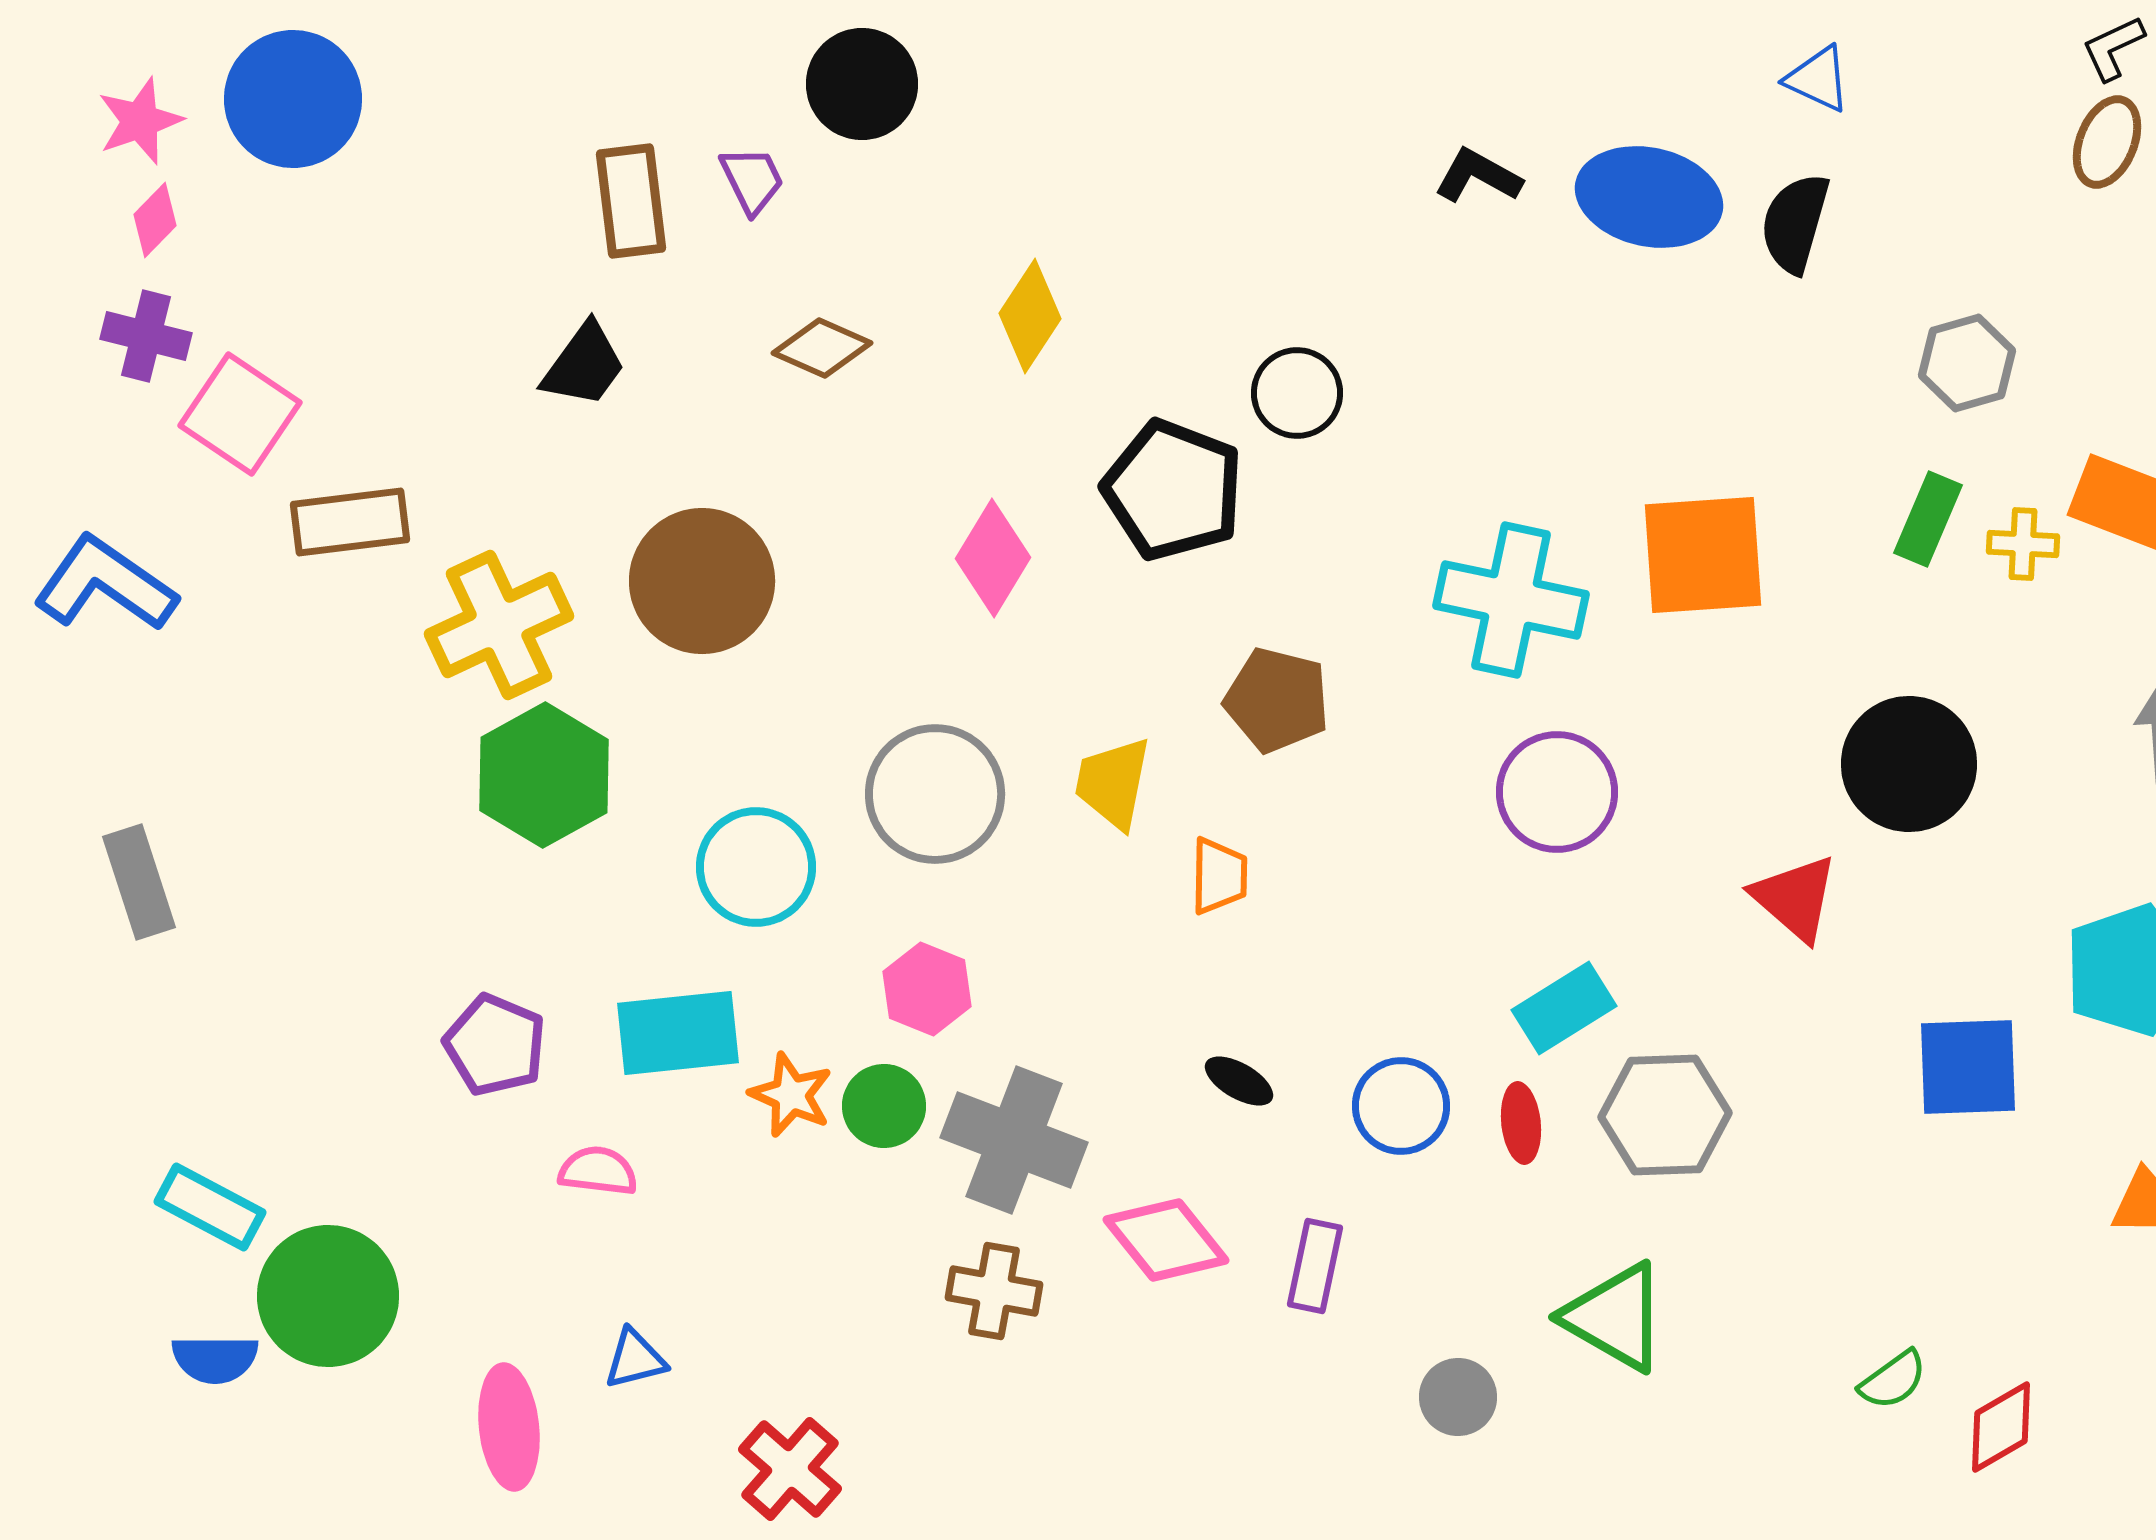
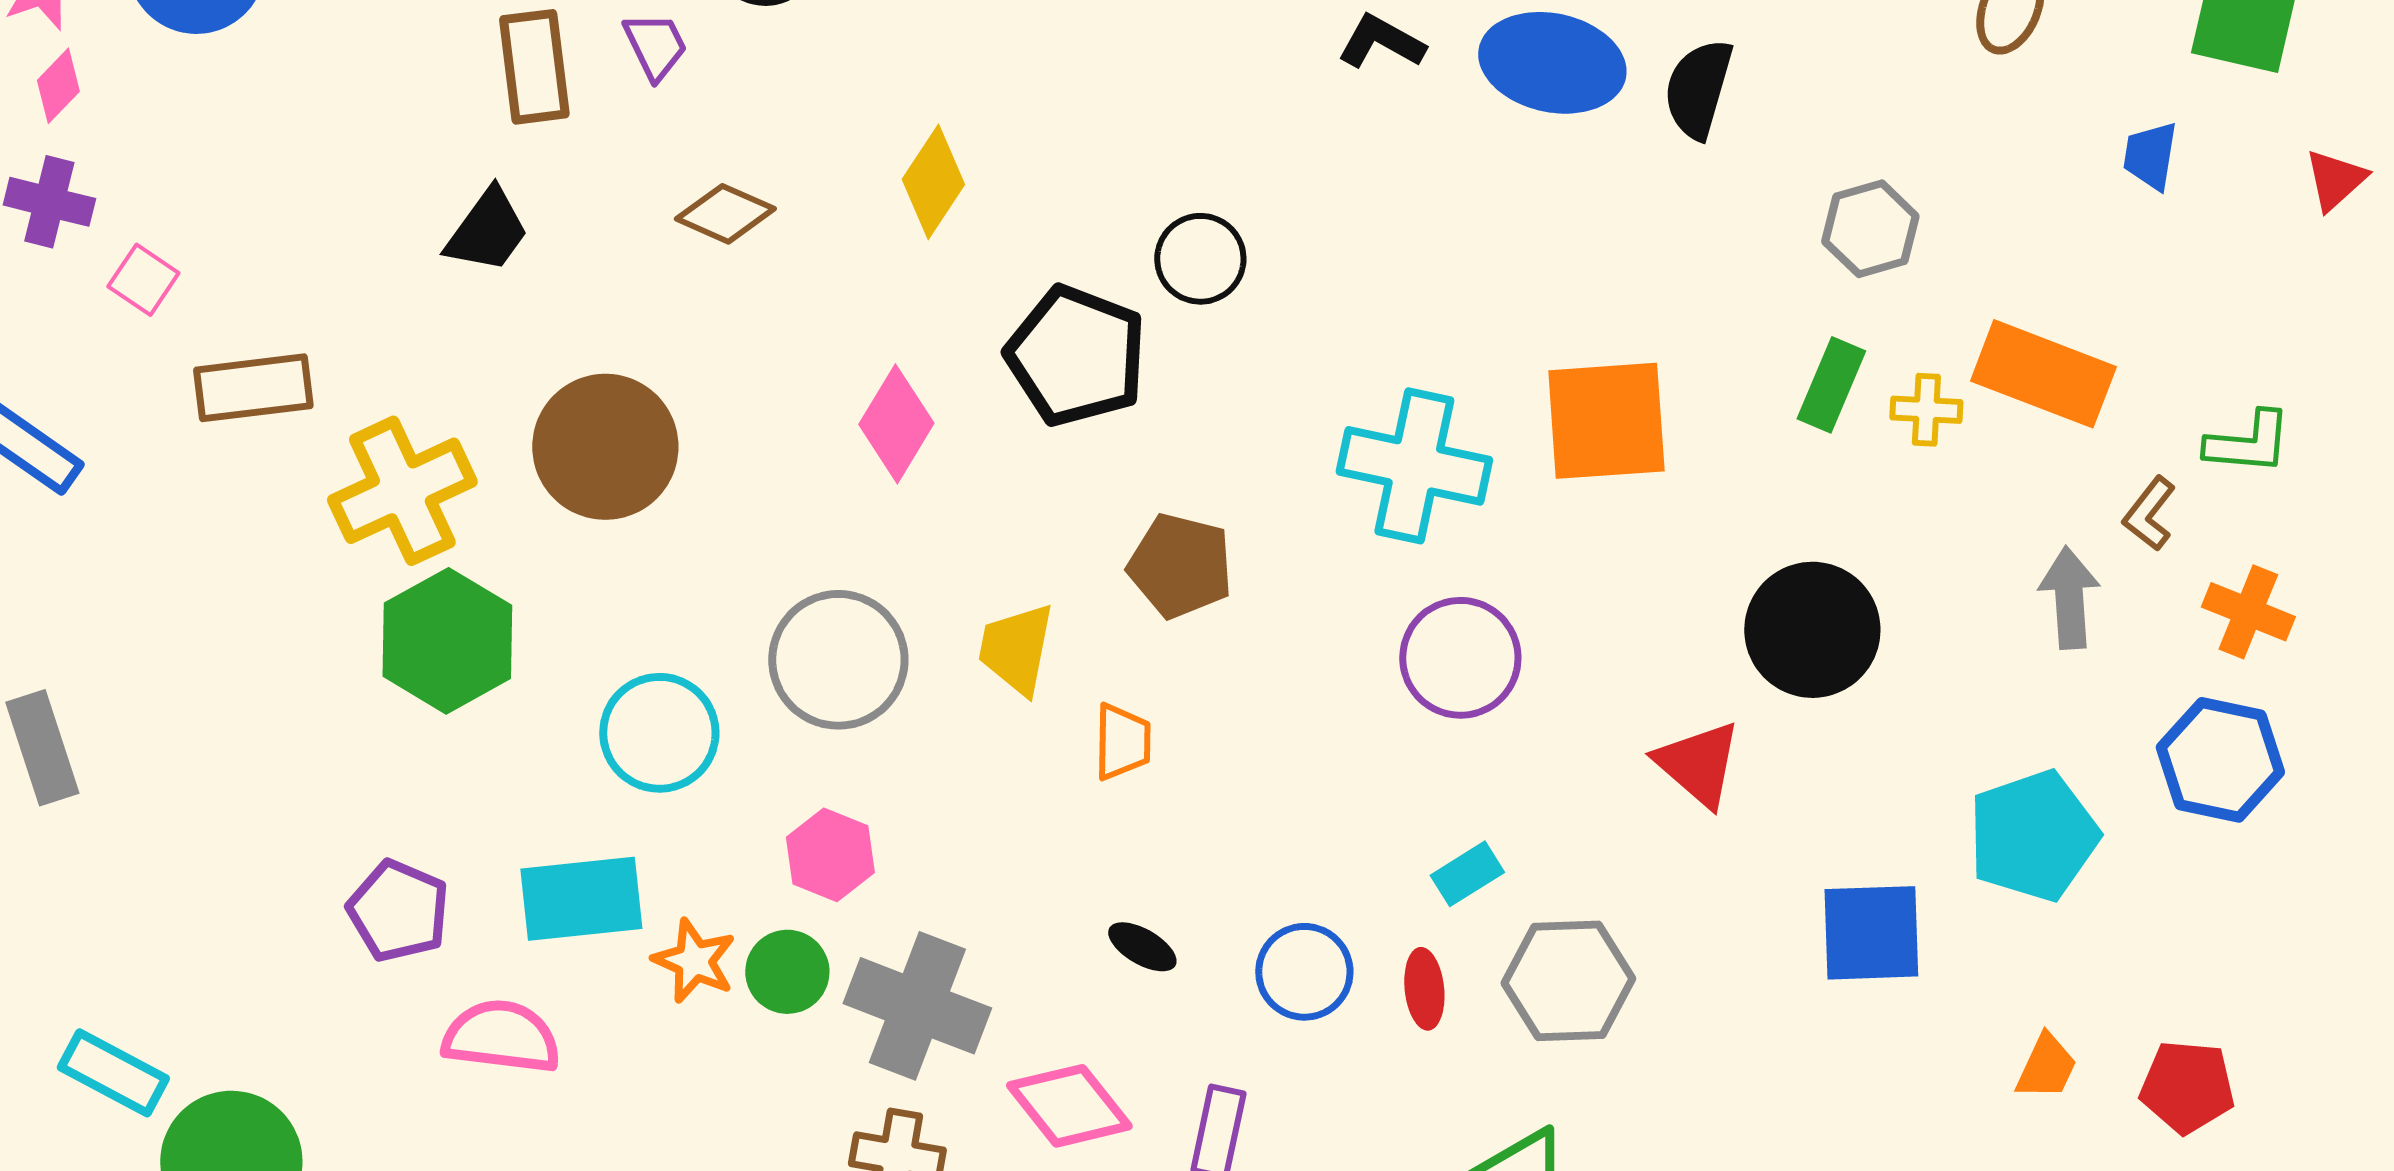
pink square: (240, 414) -> (143, 280), size x0.6
cyan rectangle: (1564, 1008) -> (1467, 874), size x0.7
pink semicircle: (598, 1171) -> (501, 1037), size x1.5

